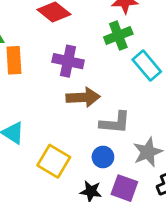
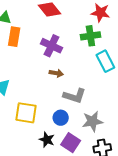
brown arrow: (83, 97) -> (56, 73), size x0.6
yellow square: (54, 161) -> (26, 113), turned -35

